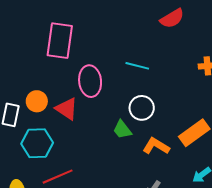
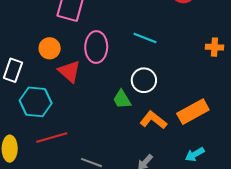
orange circle: (37, 101) -> (50, 48), moved

